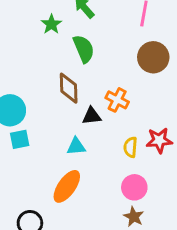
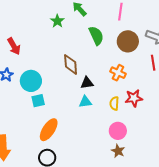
green semicircle: (84, 49) -> (96, 36), moved
orange cross: (117, 100) -> (118, 73), moved
cyan triangle: (76, 146) -> (85, 102), moved
orange ellipse: (67, 186) -> (49, 130), moved

